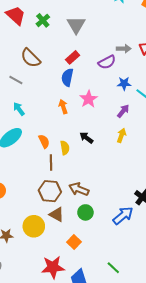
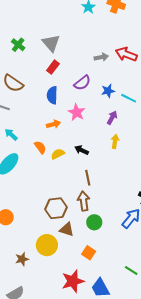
red rectangle: (73, 57) -> (53, 67), moved
purple semicircle: (107, 62) -> (82, 83), moved
orange arrow: (63, 107) -> (53, 124), turned 104
orange semicircle: (44, 141) -> (40, 147), moved
yellow semicircle: (65, 148) -> (58, 154), moved, turned -96
brown line: (51, 163) -> (88, 178), moved
brown arrow: (79, 189) -> (84, 201), turned 72

